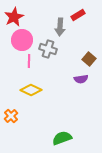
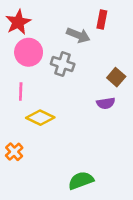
red rectangle: (78, 15) -> (102, 20), turned -48
gray arrow: (60, 27) -> (78, 35), turned -72
pink line: (29, 61) -> (21, 91), moved

